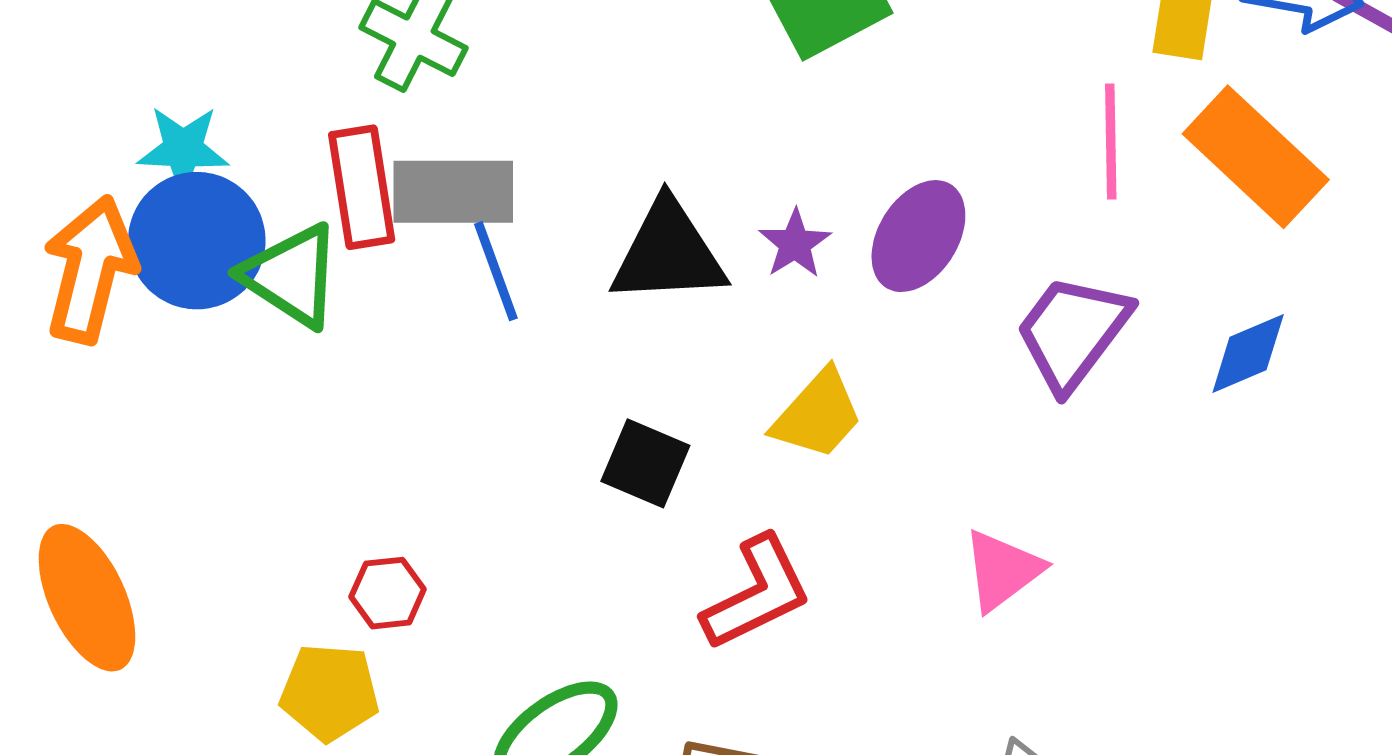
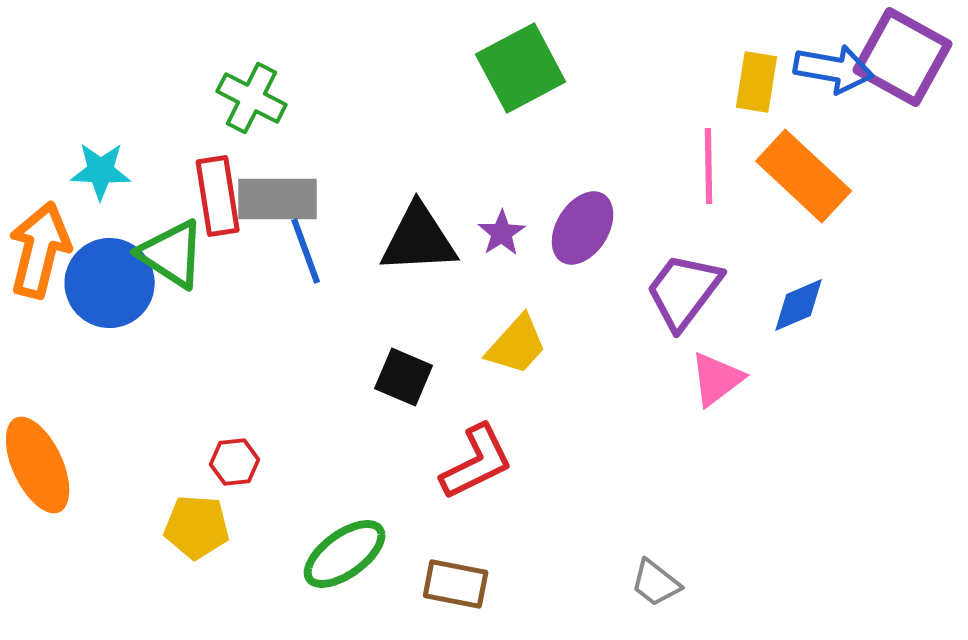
blue circle: (197, 241) -> (110, 283), moved
pink triangle: (1002, 570) -> (717, 379), moved

